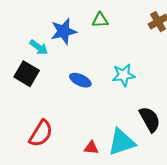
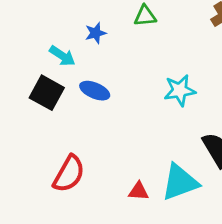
blue star: (64, 31) -> (96, 33), size x0.6
blue ellipse: (80, 80) -> (95, 91), moved

